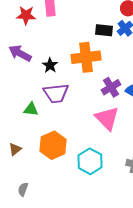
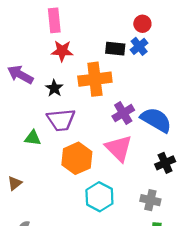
red star: (26, 15) -> (62, 51), moved
orange hexagon: (53, 145) -> (77, 158), moved

